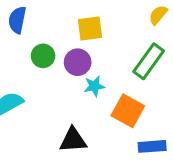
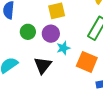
black triangle: (73, 140) -> (43, 65), moved, turned -42

